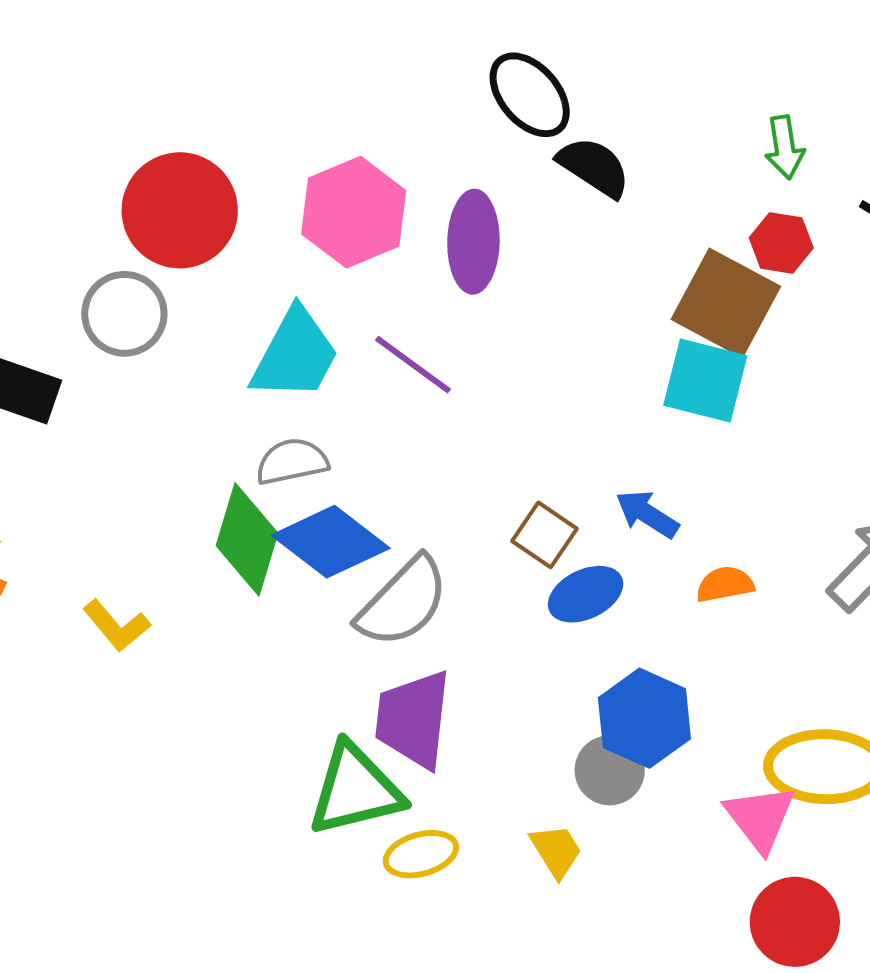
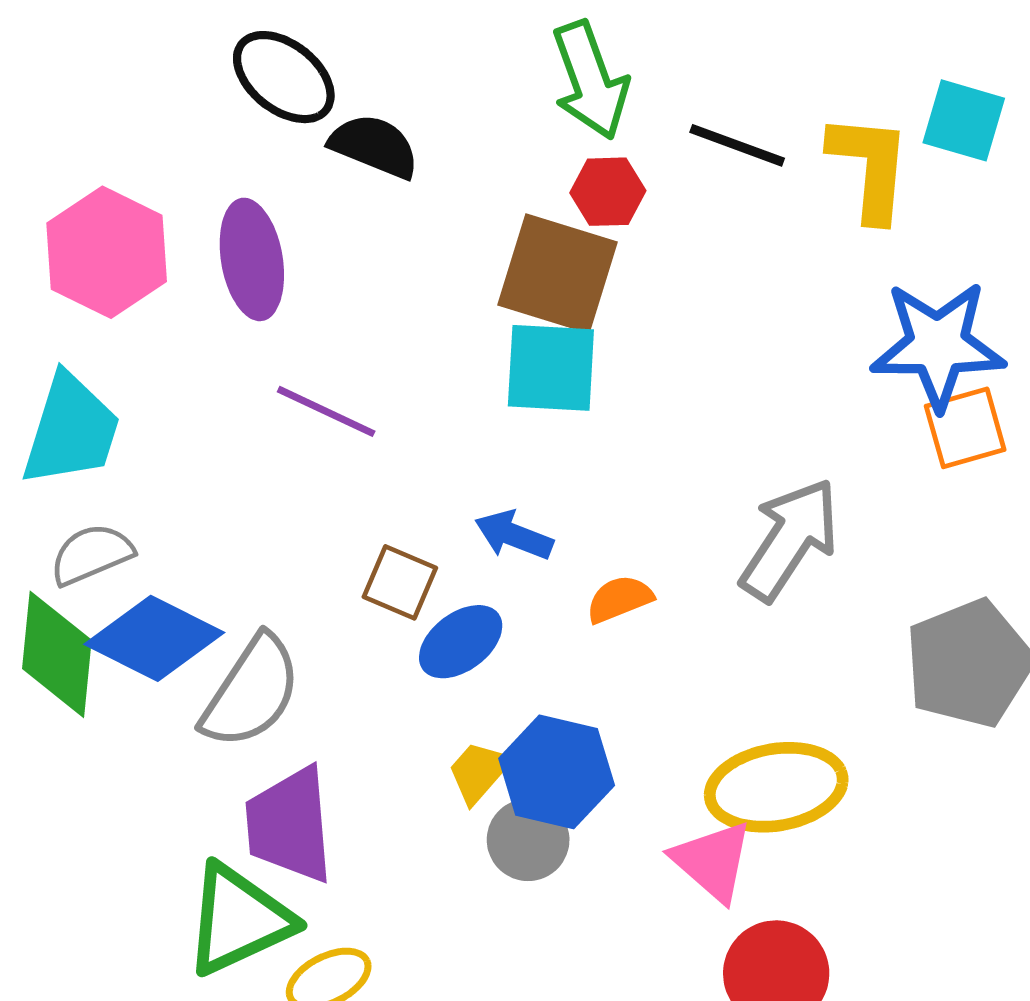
green arrow: (785, 147) -> (590, 80), size x1.6
purple line: (413, 365) -> (326, 411), moved
yellow trapezoid: (556, 851) -> (479, 772), moved, turned -96

